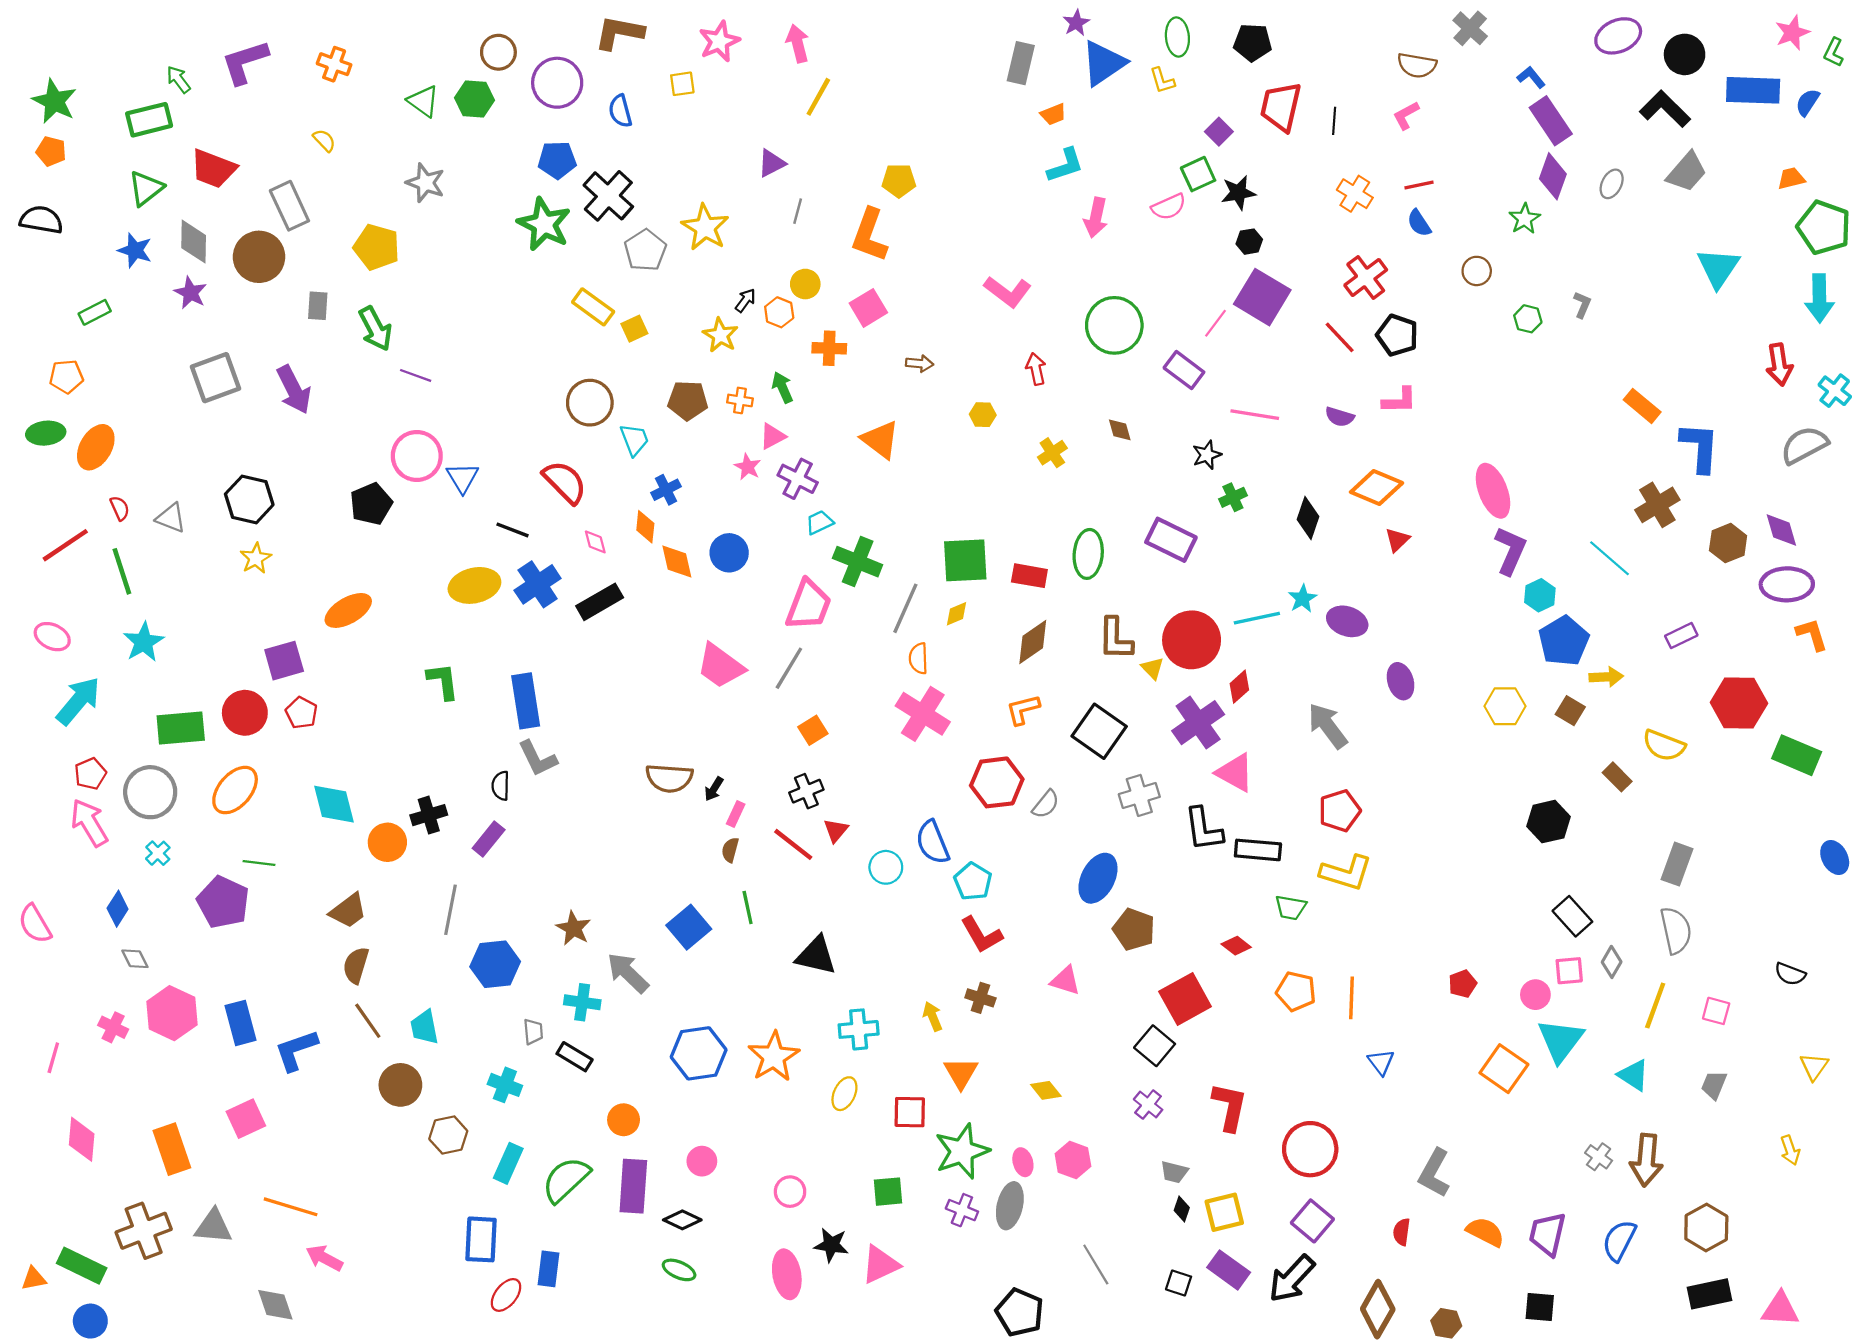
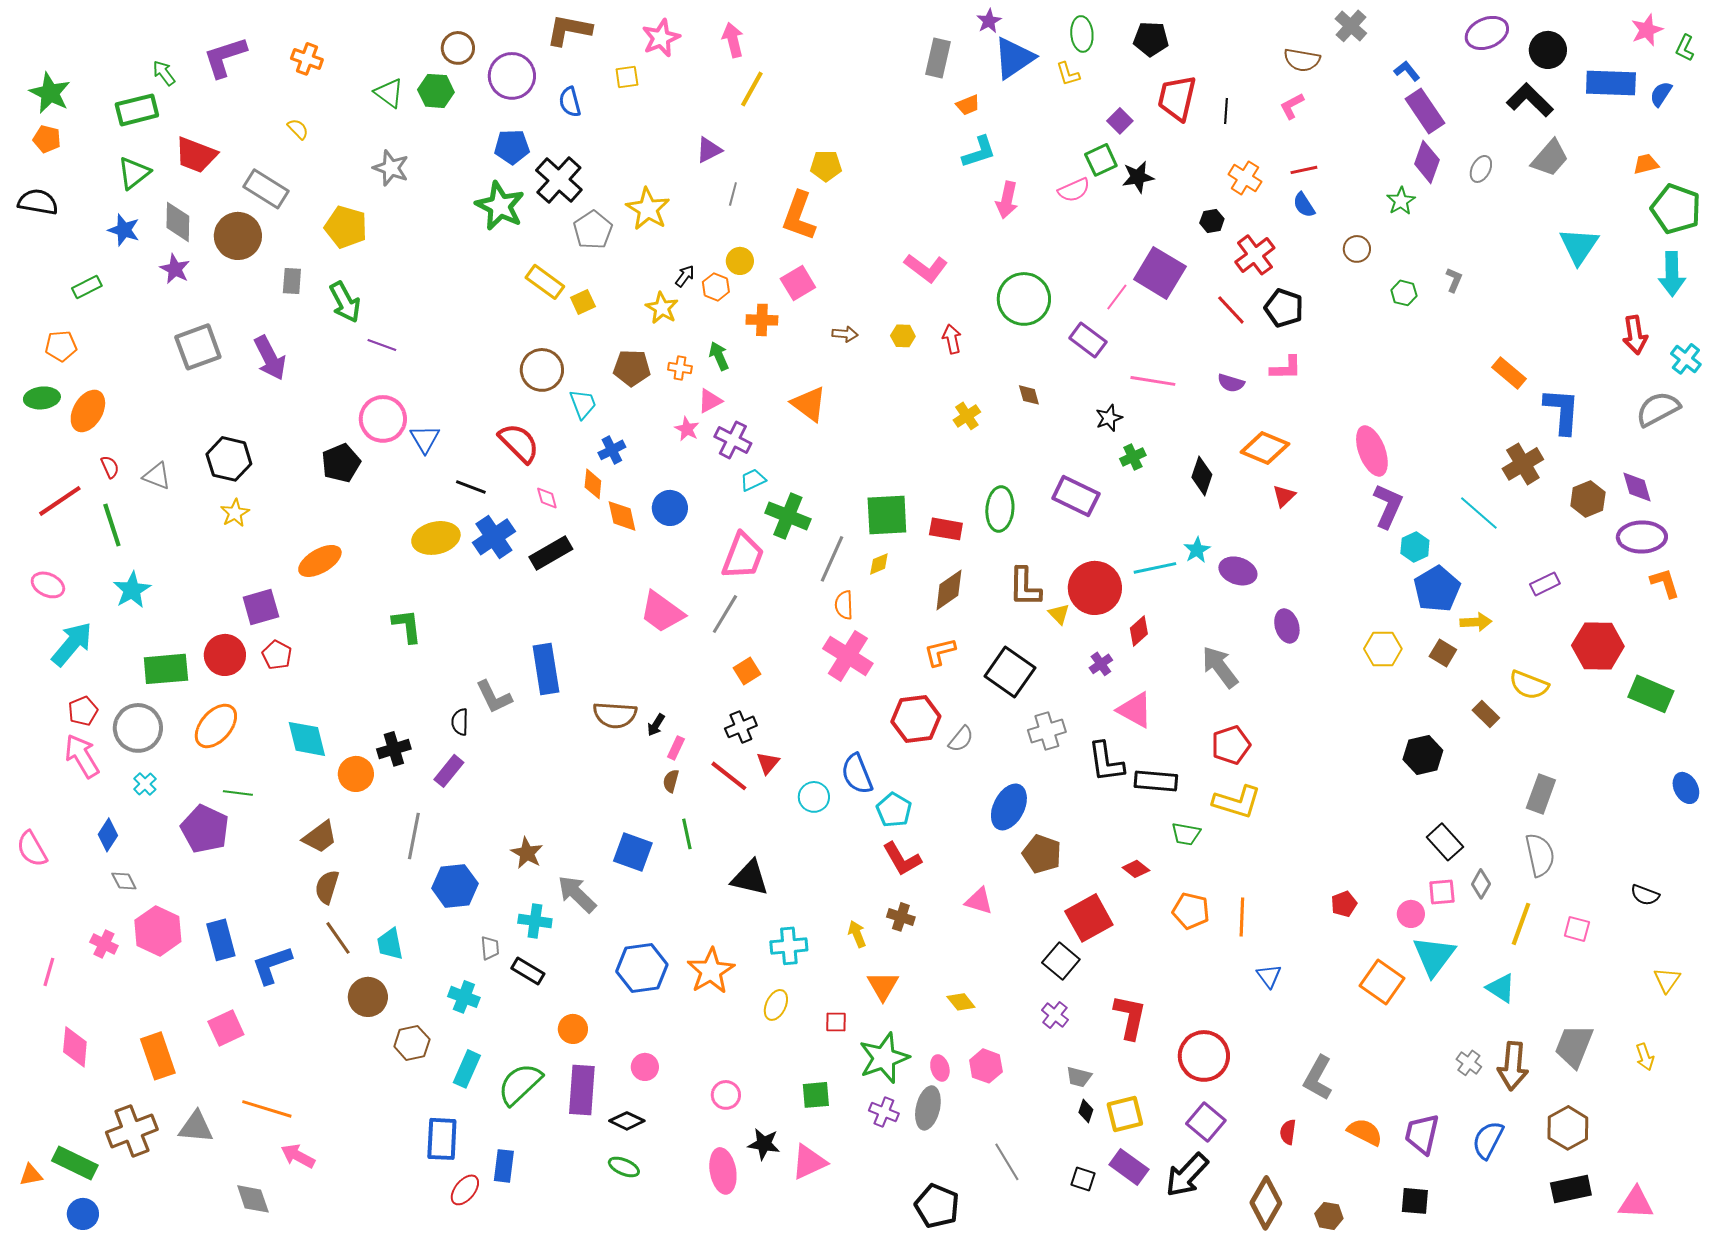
gray rectangle: (289, 206) -> (266, 189), turned -33
black hexagon: (1249, 242) -> (1212, 221), moved
yellow hexagon: (983, 415) -> (903, 336), moved
blue rectangle: (526, 701) -> (546, 669), moved
purple cross: (1198, 723) -> (1101, 664), size x0.5
blue square: (689, 927) -> (633, 852), turned -30
gray trapezoid: (1714, 1085) -> (1574, 1046), moved, size x1.6
red square: (910, 1112) -> (836, 1022), size x0.7

